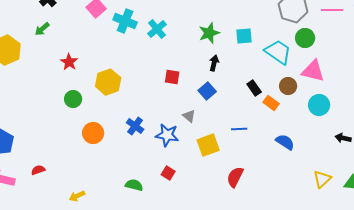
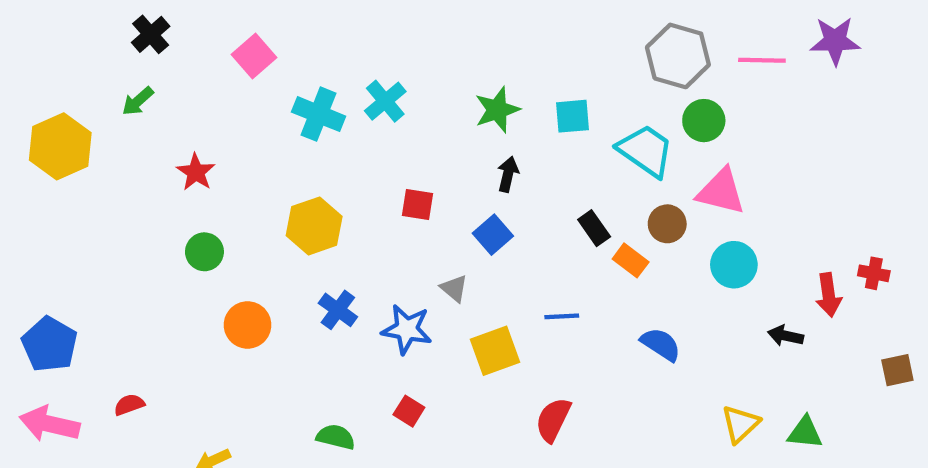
cyan cross: (125, 21) -> (319, 114), moved
yellow hexagon: (108, 82) -> (314, 226), moved

